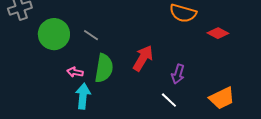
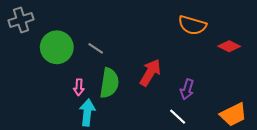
pink arrow: (75, 72) -> (79, 87), turned -98

